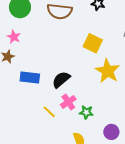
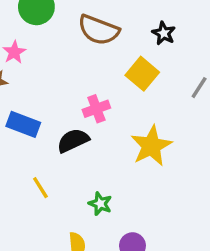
yellow square: (93, 43) -> (142, 74), moved
pink cross: (68, 102) -> (96, 109), moved

